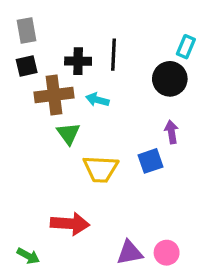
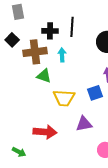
black square: (27, 66) -> (12, 40), moved, turned -32
cyan arrow: (97, 100) -> (62, 55), turned 72
green triangle: (68, 134) -> (44, 76), turned -35
purple triangle: (130, 253) -> (84, 124), moved

